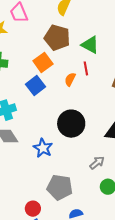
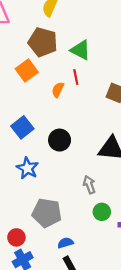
blue square: (36, 85) -> (22, 127), moved
black circle: (71, 124) -> (60, 140), size x0.7
gray arrow: (97, 163) -> (89, 185), turned -70

